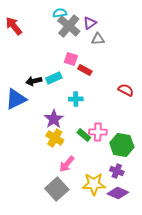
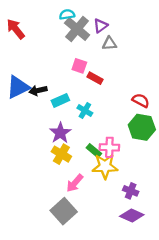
cyan rectangle: (54, 78) -> (60, 100), moved
blue triangle: (16, 99) -> (18, 87), moved
cyan cross: (76, 99) -> (85, 111), turned 32
green hexagon: (122, 145) -> (142, 127), moved
yellow star: (94, 184) -> (105, 166), moved

